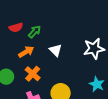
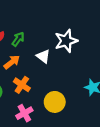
white star: (94, 49) -> (66, 41), moved

